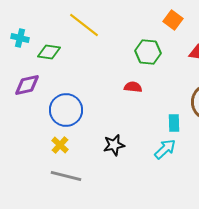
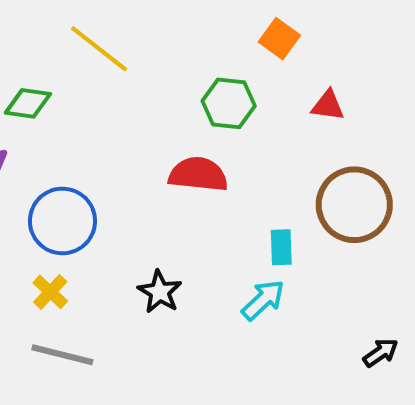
red semicircle: (133, 87) -> (198, 174), size x1.6
black star: (114, 145) -> (160, 292), turned -30

